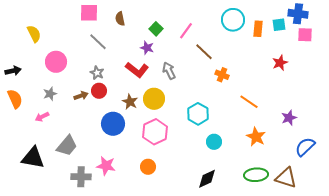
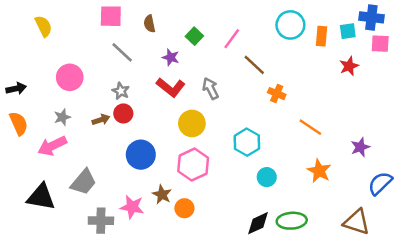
yellow semicircle: (34, 34) -> (44, 26), moved
purple star: (147, 48) -> (171, 57), moved
red star: (280, 63) -> (349, 66), moved
brown star: (130, 102) -> (162, 195), moved
pink arrow: (42, 117) -> (52, 146), size x1.6
green ellipse: (256, 175) -> (292, 221), moved

